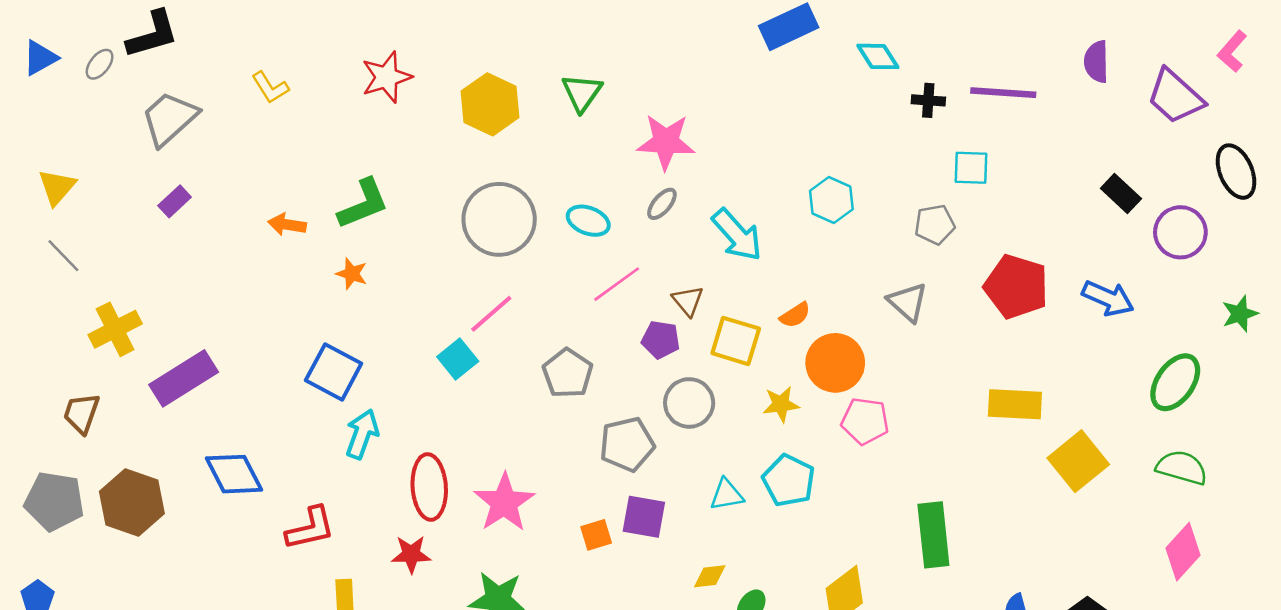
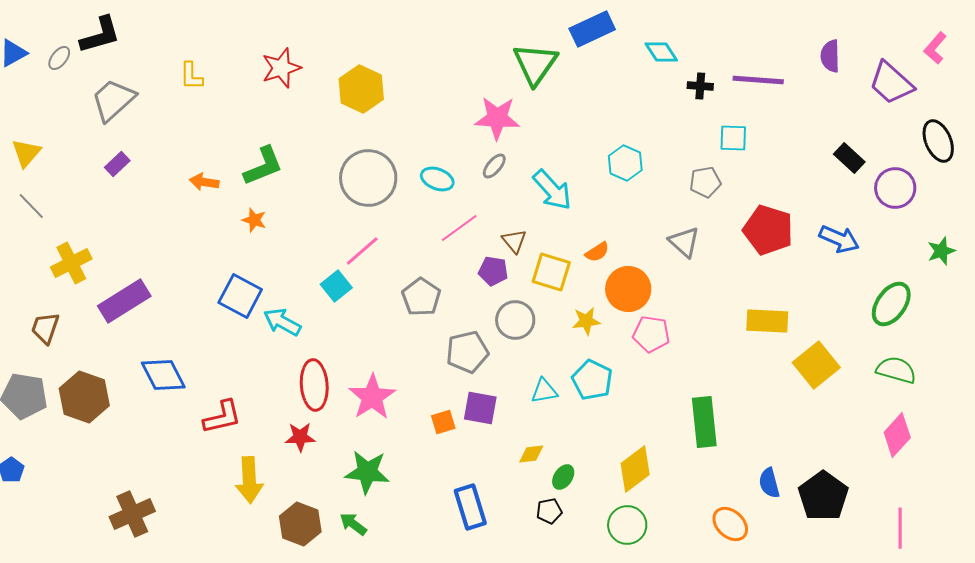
yellow L-shape: (270, 87) -> (191, 76), turned 32
green triangle: (582, 93) -> (535, 64), moved, size x1.4
cyan arrow: (362, 434) -> (282, 322), moved, turned -81

